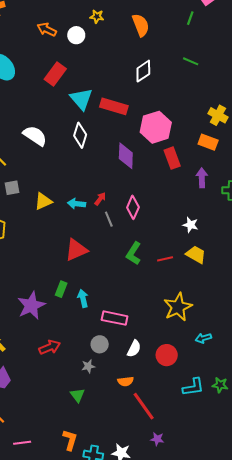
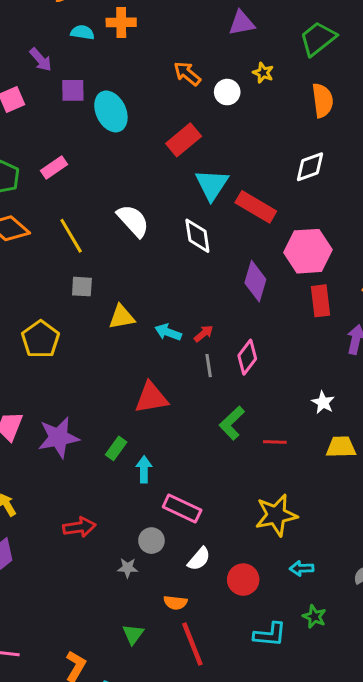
white diamond: (80, 135) -> (197, 236), turned -40
yellow trapezoid: (196, 254) -> (341, 447), moved, turned -45
purple star: (31, 306) -> (58, 437), moved
green star: (220, 385) -> (314, 617), moved
green triangle: (78, 395) -> (133, 634), moved

